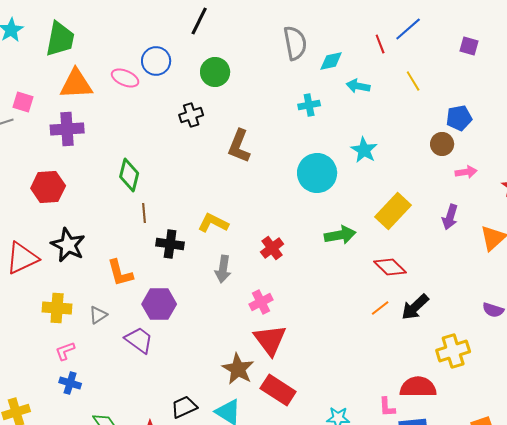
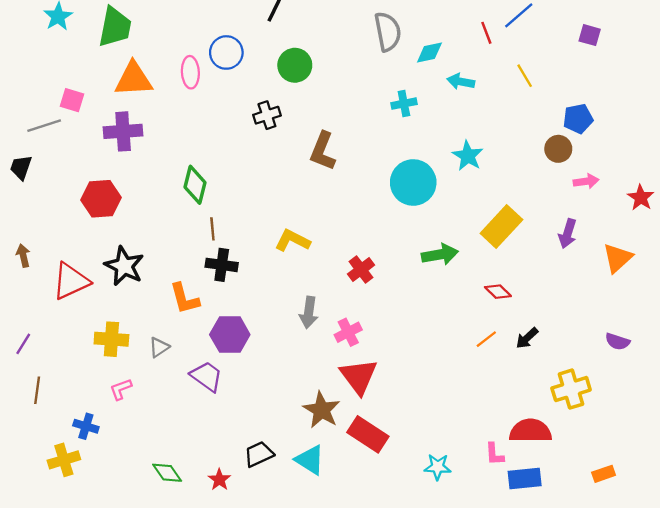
pink ellipse: (125, 78) -> (190, 72), turned 64
black cross: (170, 244) -> (222, 265), moved
red diamond: (390, 267) -> (498, 292), size x0.7
gray arrow: (223, 269) -> (309, 312), moved
black arrow: (415, 307) -> (527, 338), size x0.7
blue cross: (70, 383) -> (86, 426), moved

